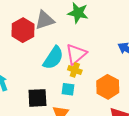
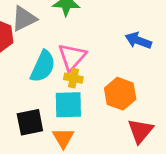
cyan square: (68, 89) -> (68, 105), size x1.6

